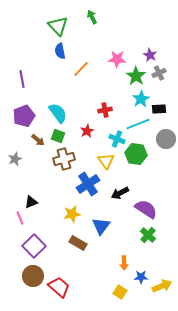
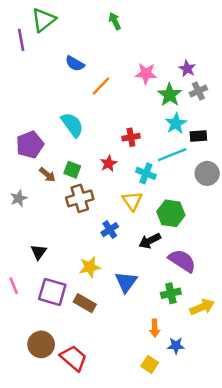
green triangle: (58, 26) -> (44, 20), moved, turned 35
blue semicircle: (60, 51) -> (75, 64), turned -49
purple line: (22, 79) -> (21, 40), moved
cyan semicircle: (58, 113) -> (72, 125), moved
green hexagon: (136, 154) -> (171, 213), moved
blue cross: (88, 184) -> (110, 230), size x0.6
black triangle: (31, 202) -> (39, 252), turned -32
pink line: (20, 218) -> (14, 286), moved
green cross: (148, 235) -> (171, 293), moved, turned 35
brown rectangle: (78, 243) -> (85, 303), moved
purple square: (34, 246) -> (52, 292), moved, turned -30
yellow arrow: (162, 286) -> (202, 307), moved

